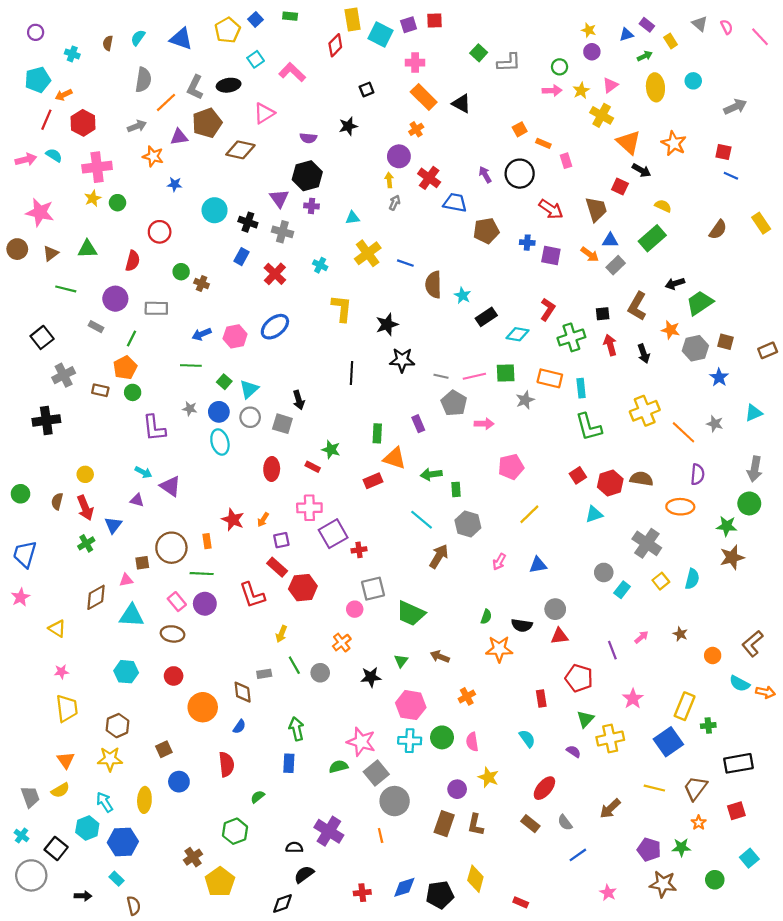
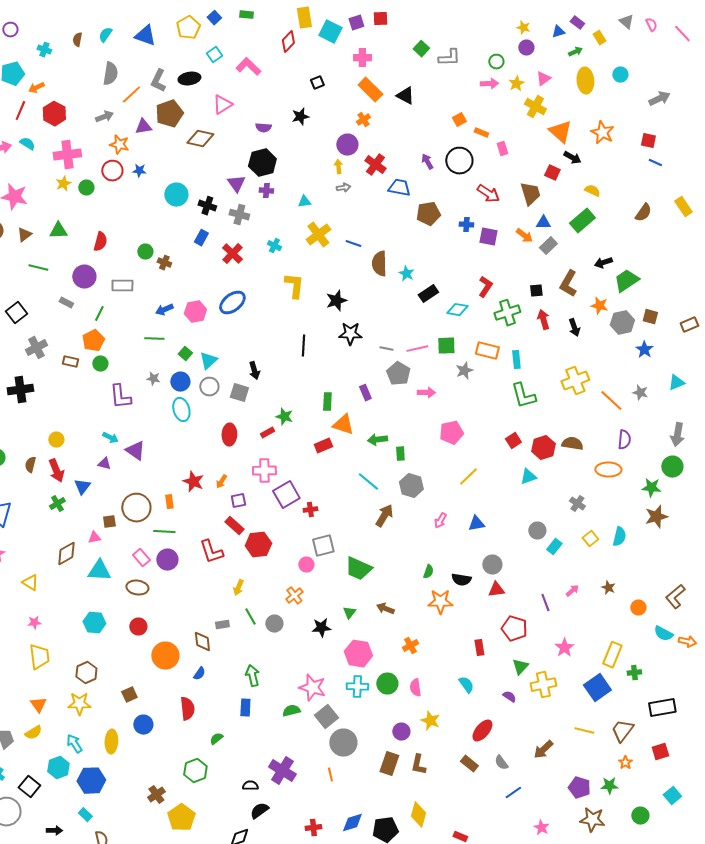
gray arrow: (395, 203) -> (343, 188), turned 56
red circle: (160, 232) -> (112, 171), moved
red rectangle: (313, 467) -> (267, 433), turned -56
gray cross: (647, 543) -> (577, 504), size x0.6

